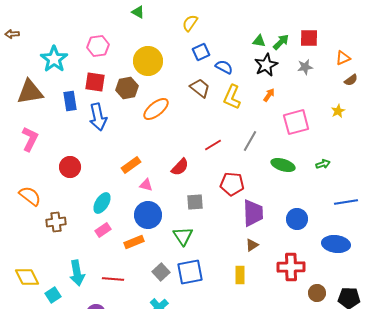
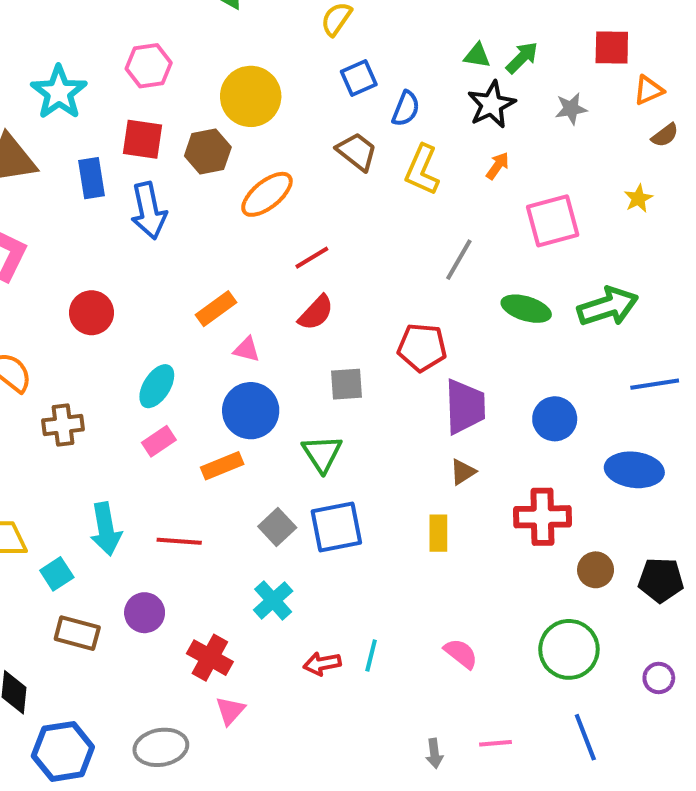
red square: (309, 38) -> (612, 47), moved
blue semicircle: (224, 67) -> (406, 109), turned 84
red line: (213, 145) -> (312, 258), moved
green arrow: (323, 164) -> (608, 307), size x2.0

